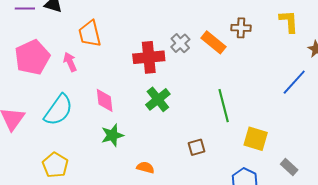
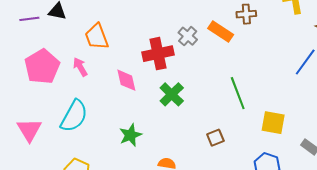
pink diamond: (105, 100) -> (126, 80), moved

